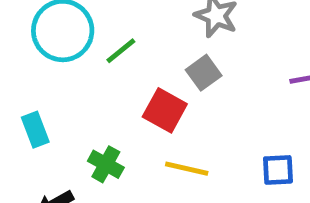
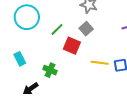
green line: (121, 51) -> (57, 29), moved
yellow line: (187, 169) -> (100, 63), moved

